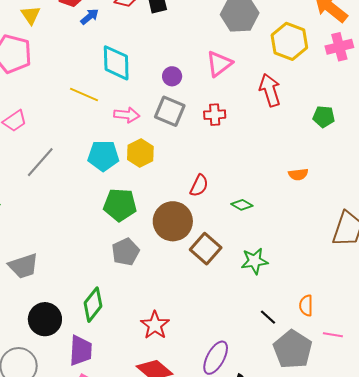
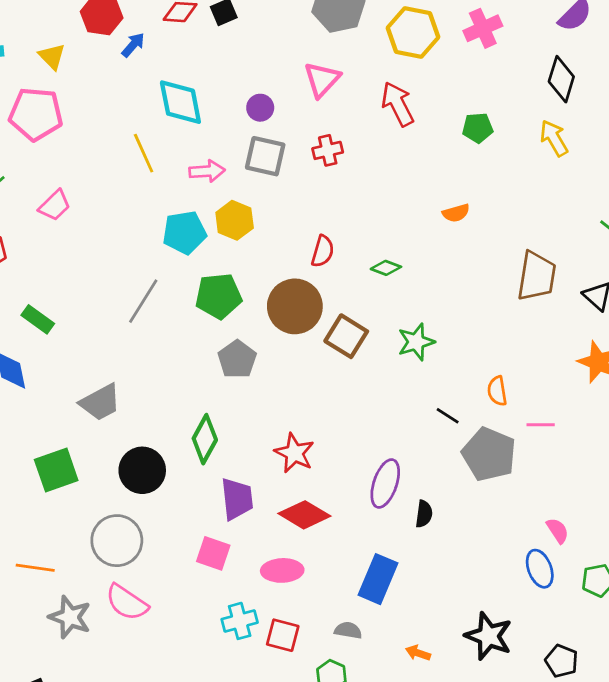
yellow line: (84, 95) -> (144, 153), turned 52
gray line: (40, 162) -> (143, 301), moved
purple trapezoid: (81, 350) -> (237, 499), moved

